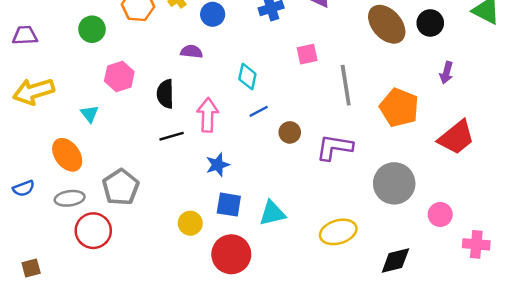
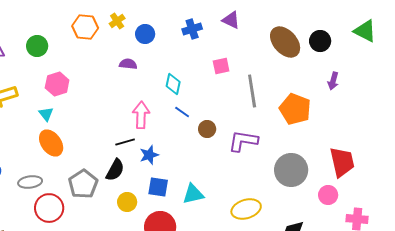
green circle: (92, 29) -> (37, 46), moved
pink hexagon: (119, 76) -> (57, 84), moved
black semicircle: (165, 94) -> (115, 170), moved, turned -150
blue line: (259, 111) -> (182, 112), turned 63
black line: (172, 136) -> (125, 142), moved
red trapezoid: (456, 137) -> (342, 162), moved, turned -64
orange ellipse: (67, 155) -> (51, 143), moved
gray pentagon: (121, 187) -> (83, 184), moved

